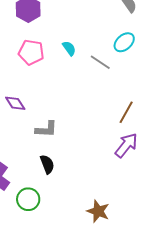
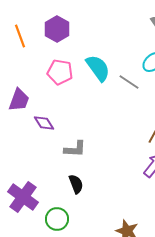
cyan semicircle: (69, 48) -> (98, 68), size x1.8

